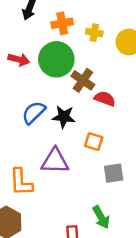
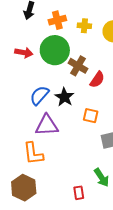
red semicircle: (105, 99) -> (97, 80), turned 108
black star: (64, 117) -> (64, 97), turned 30
purple triangle: (55, 161) -> (47, 125), moved

